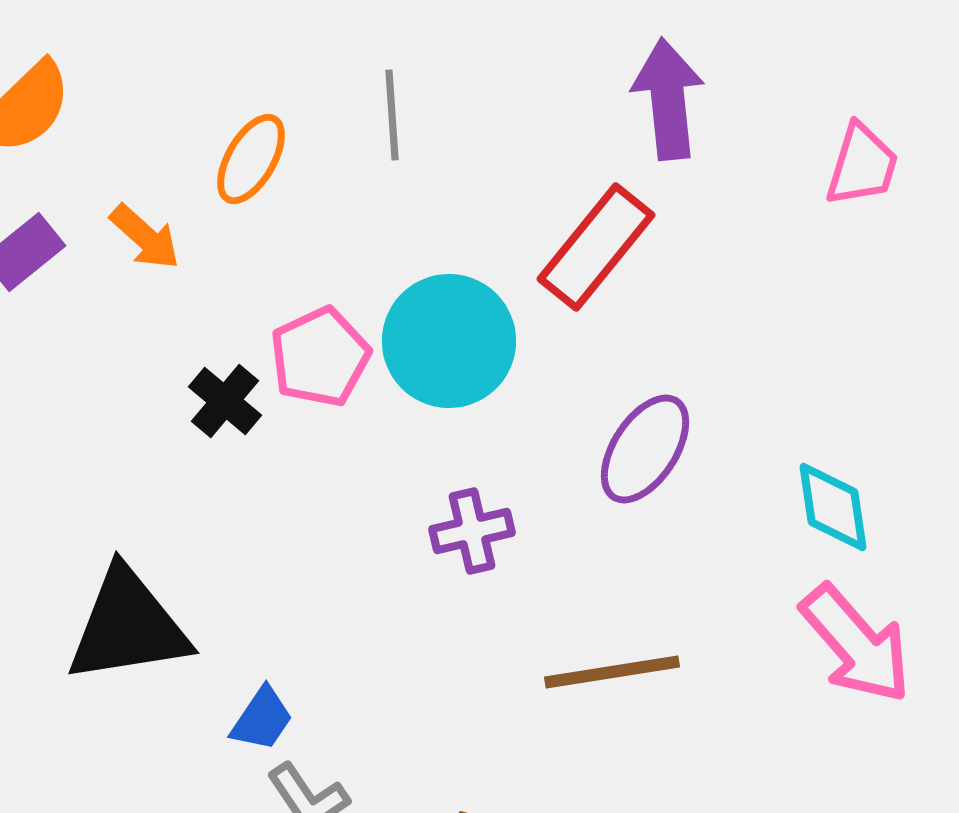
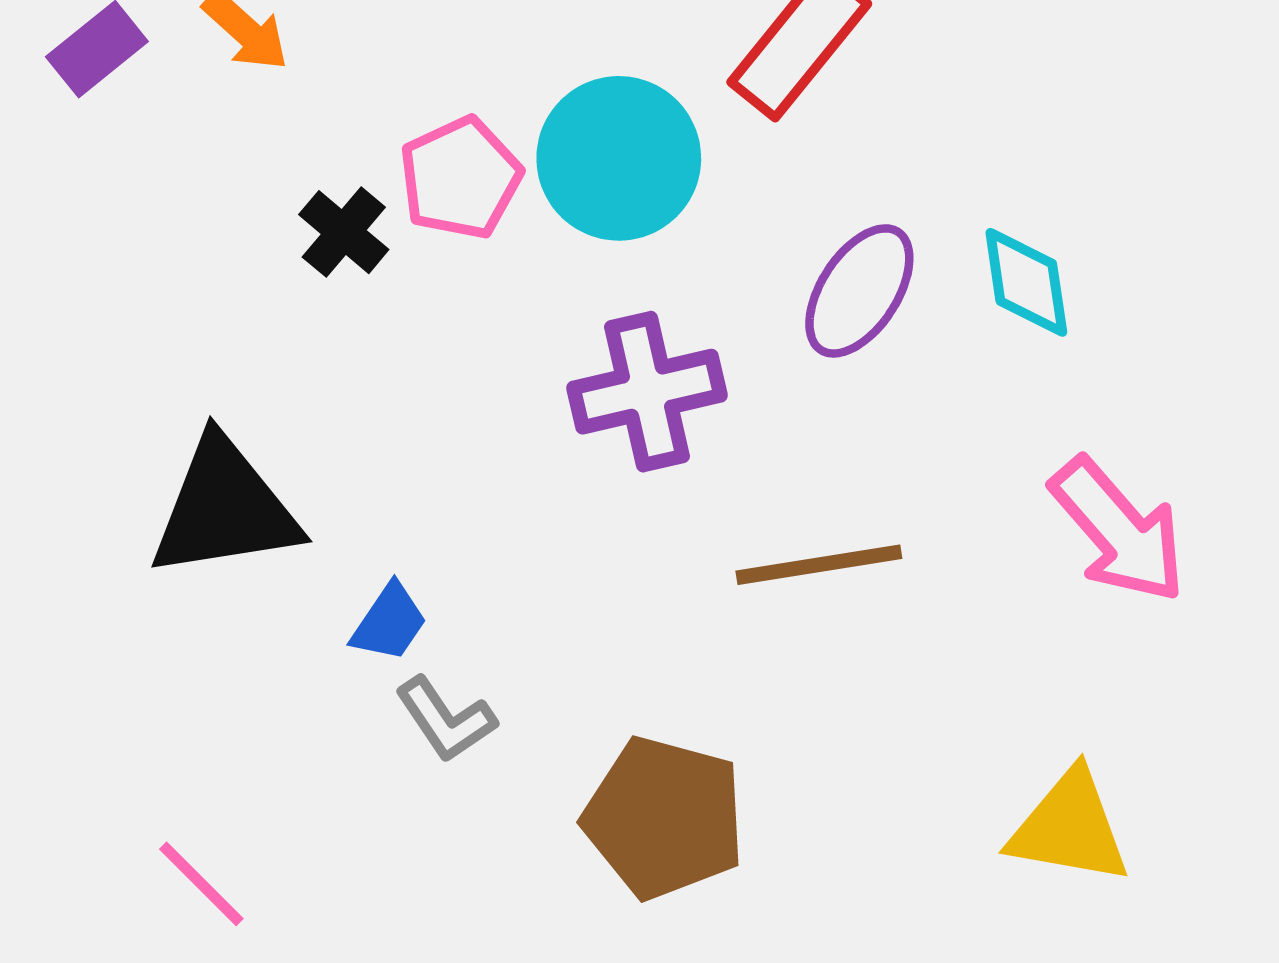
cyan diamond: (833, 507) -> (1026, 282), moved
purple cross: (472, 531) -> (647, 392), size x1.5

